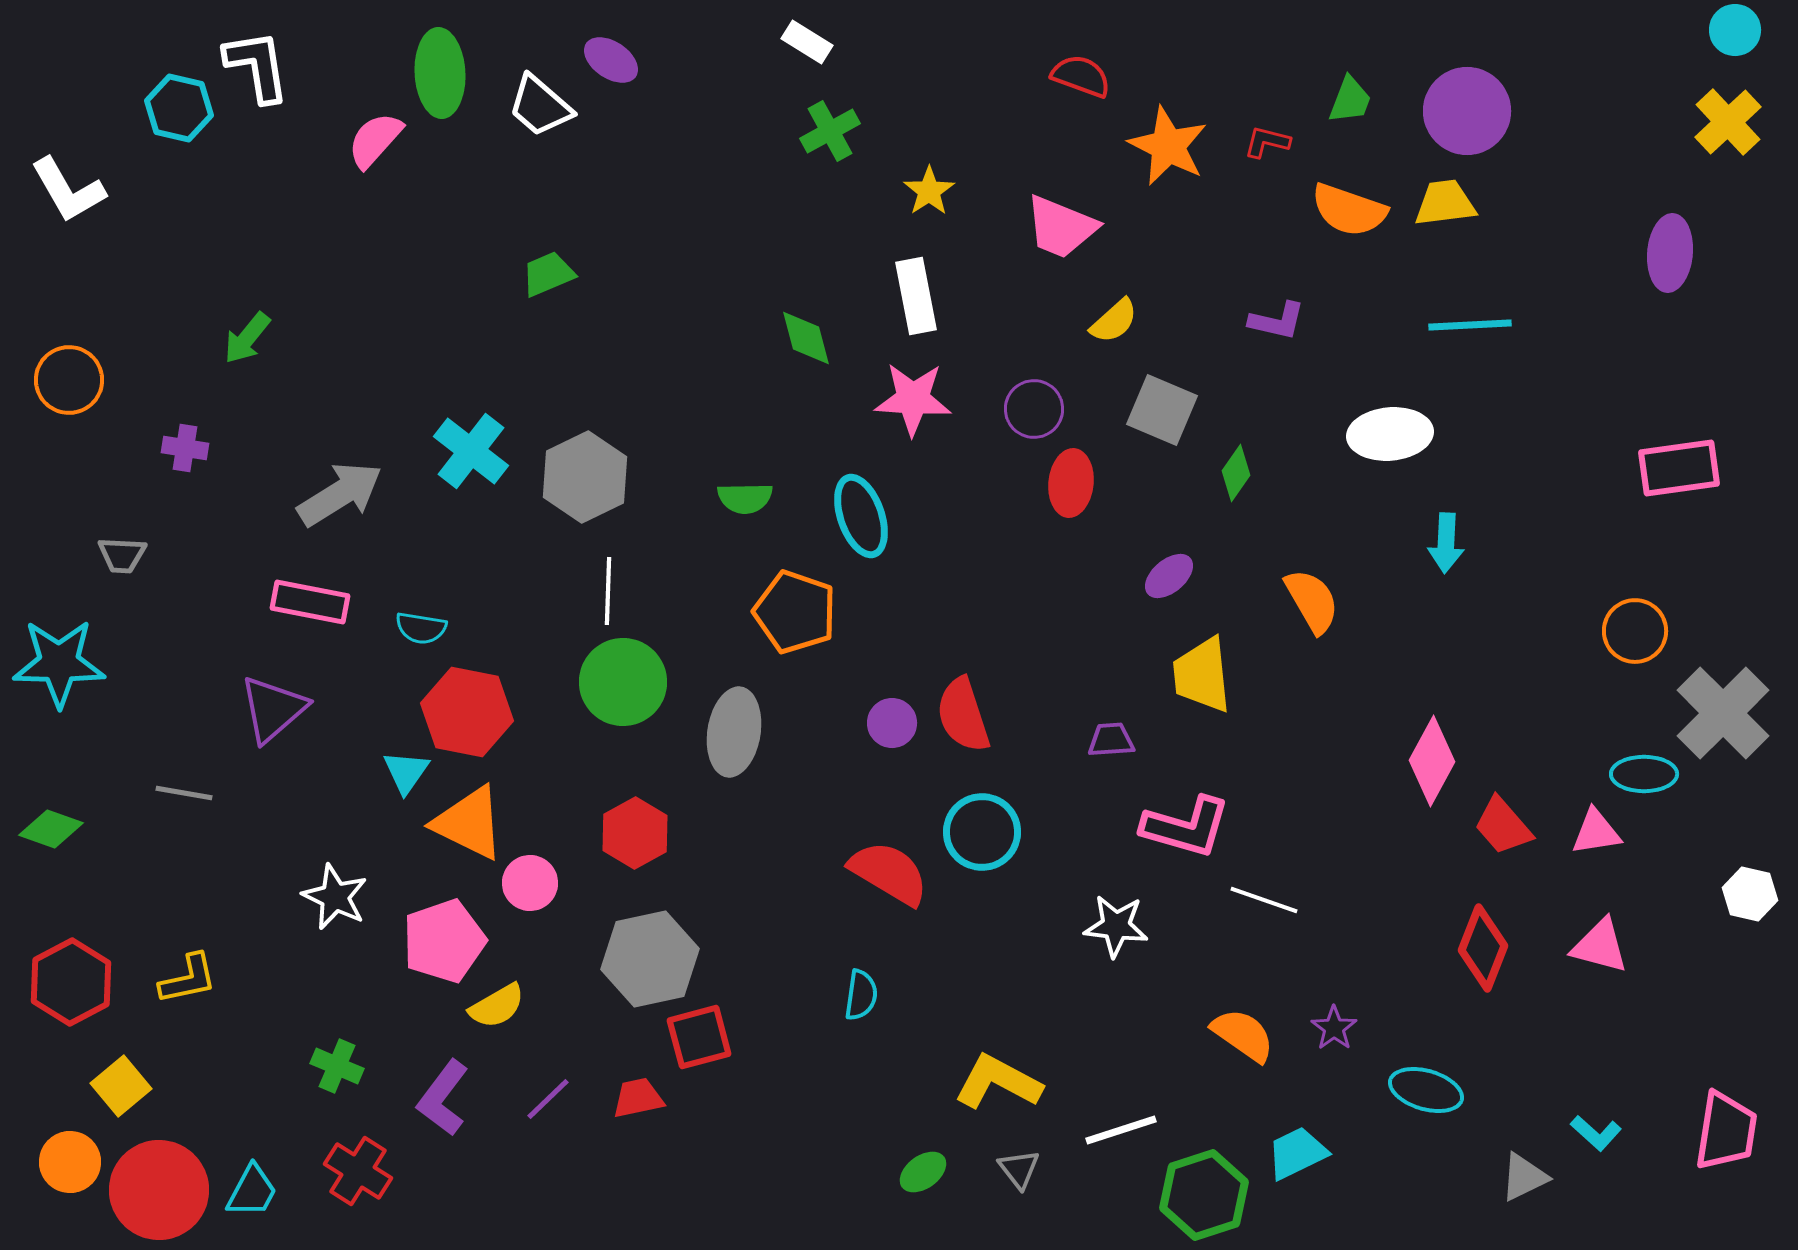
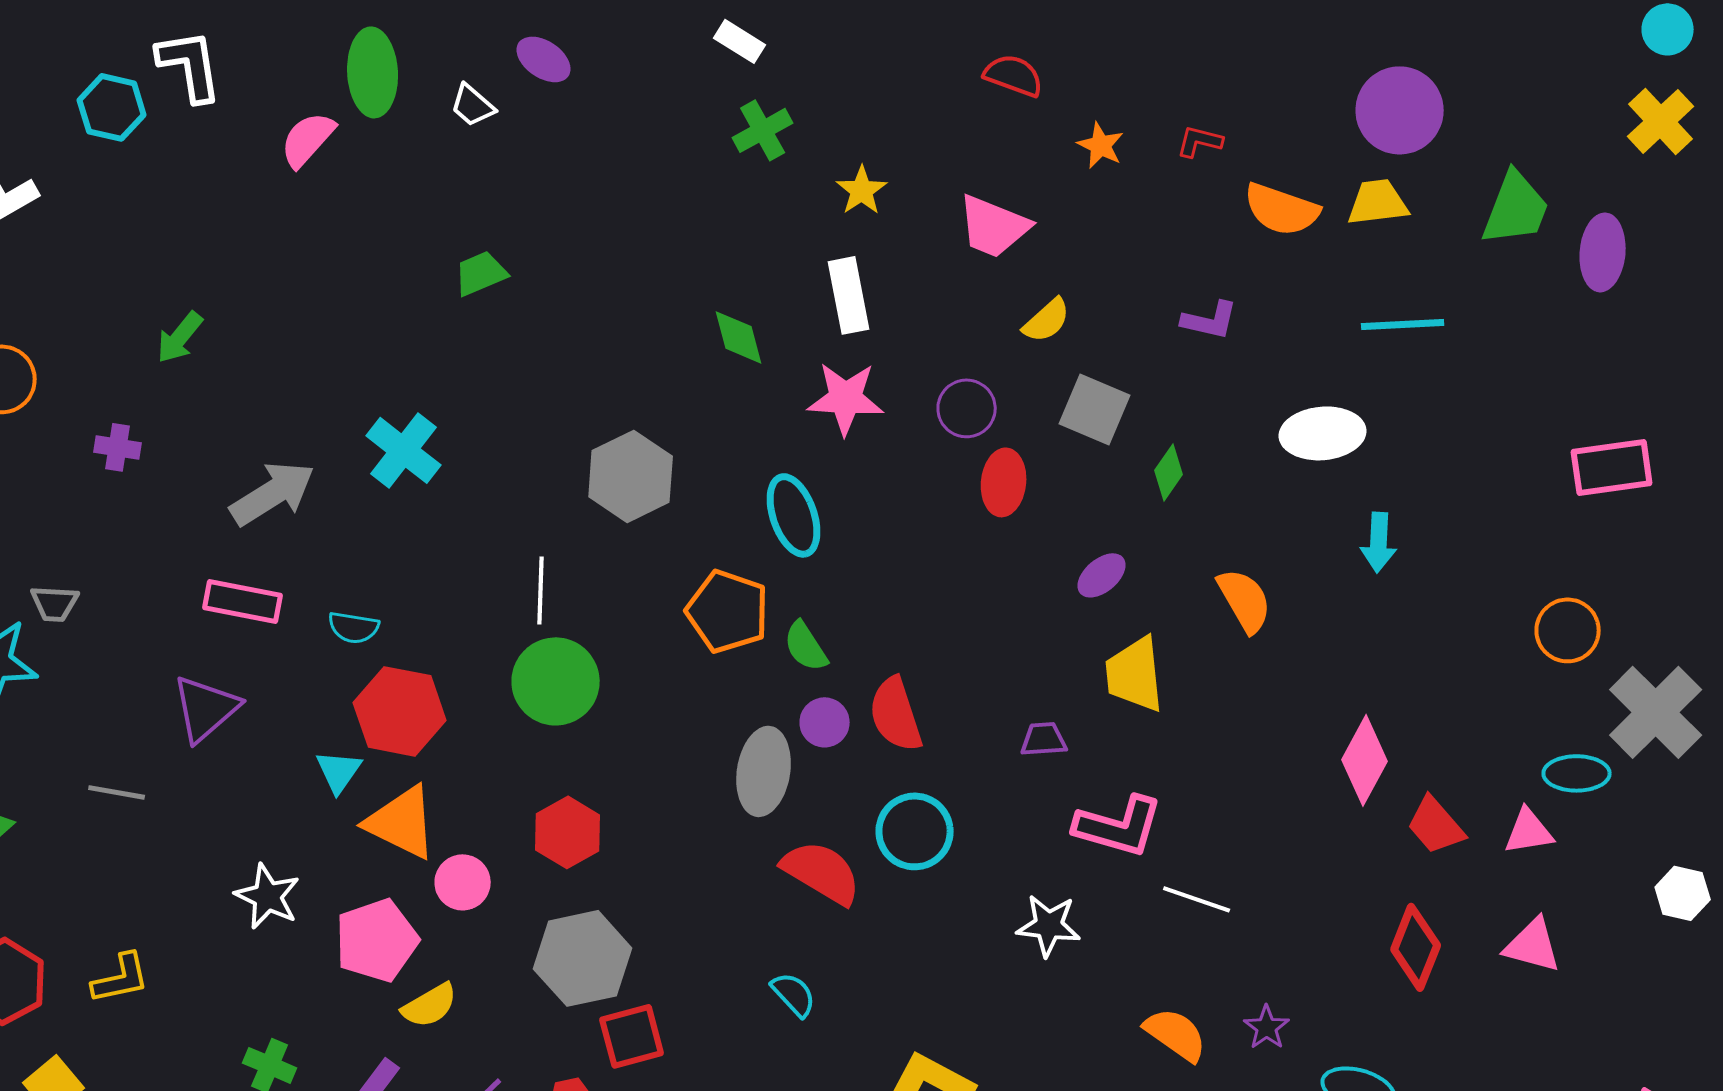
green trapezoid: (1350, 100) -> (1516, 208), moved, size x1.6
white trapezoid: (540, 106) -> (473, 105), size x0.7
orange star: (1168, 146) -> (1101, 145), size x0.6
gray hexagon: (585, 477) -> (631, 476), moved
green semicircle: (745, 498) -> (806, 646), moved, turned 58
gray trapezoid: (122, 555) -> (55, 603), moved
gray ellipse: (734, 732) -> (764, 771), moved
cyan semicircle: (861, 995) -> (794, 994), turned -51

